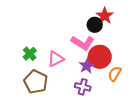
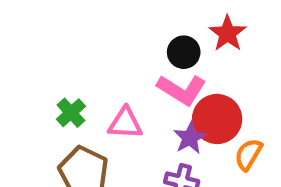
black circle: (95, 25) -> (184, 52), moved
pink triangle: (56, 59) -> (125, 123), turned 30

